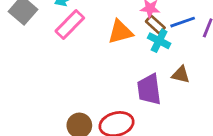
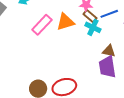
pink rectangle: (70, 25) -> (42, 25), moved
purple trapezoid: (149, 89) -> (107, 67), moved

